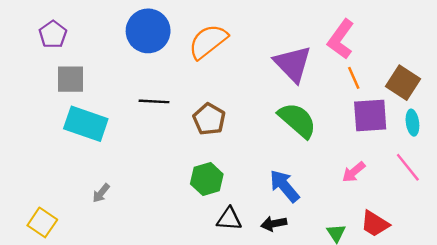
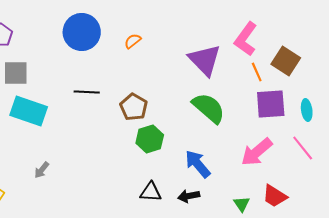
orange semicircle: (208, 41) -> (133, 41), size x0.5
brown square: (403, 83) -> (286, 61), moved
pink arrow: (354, 172) -> (257, 152), size x1.6
green hexagon: (207, 179) -> (150, 139), moved

